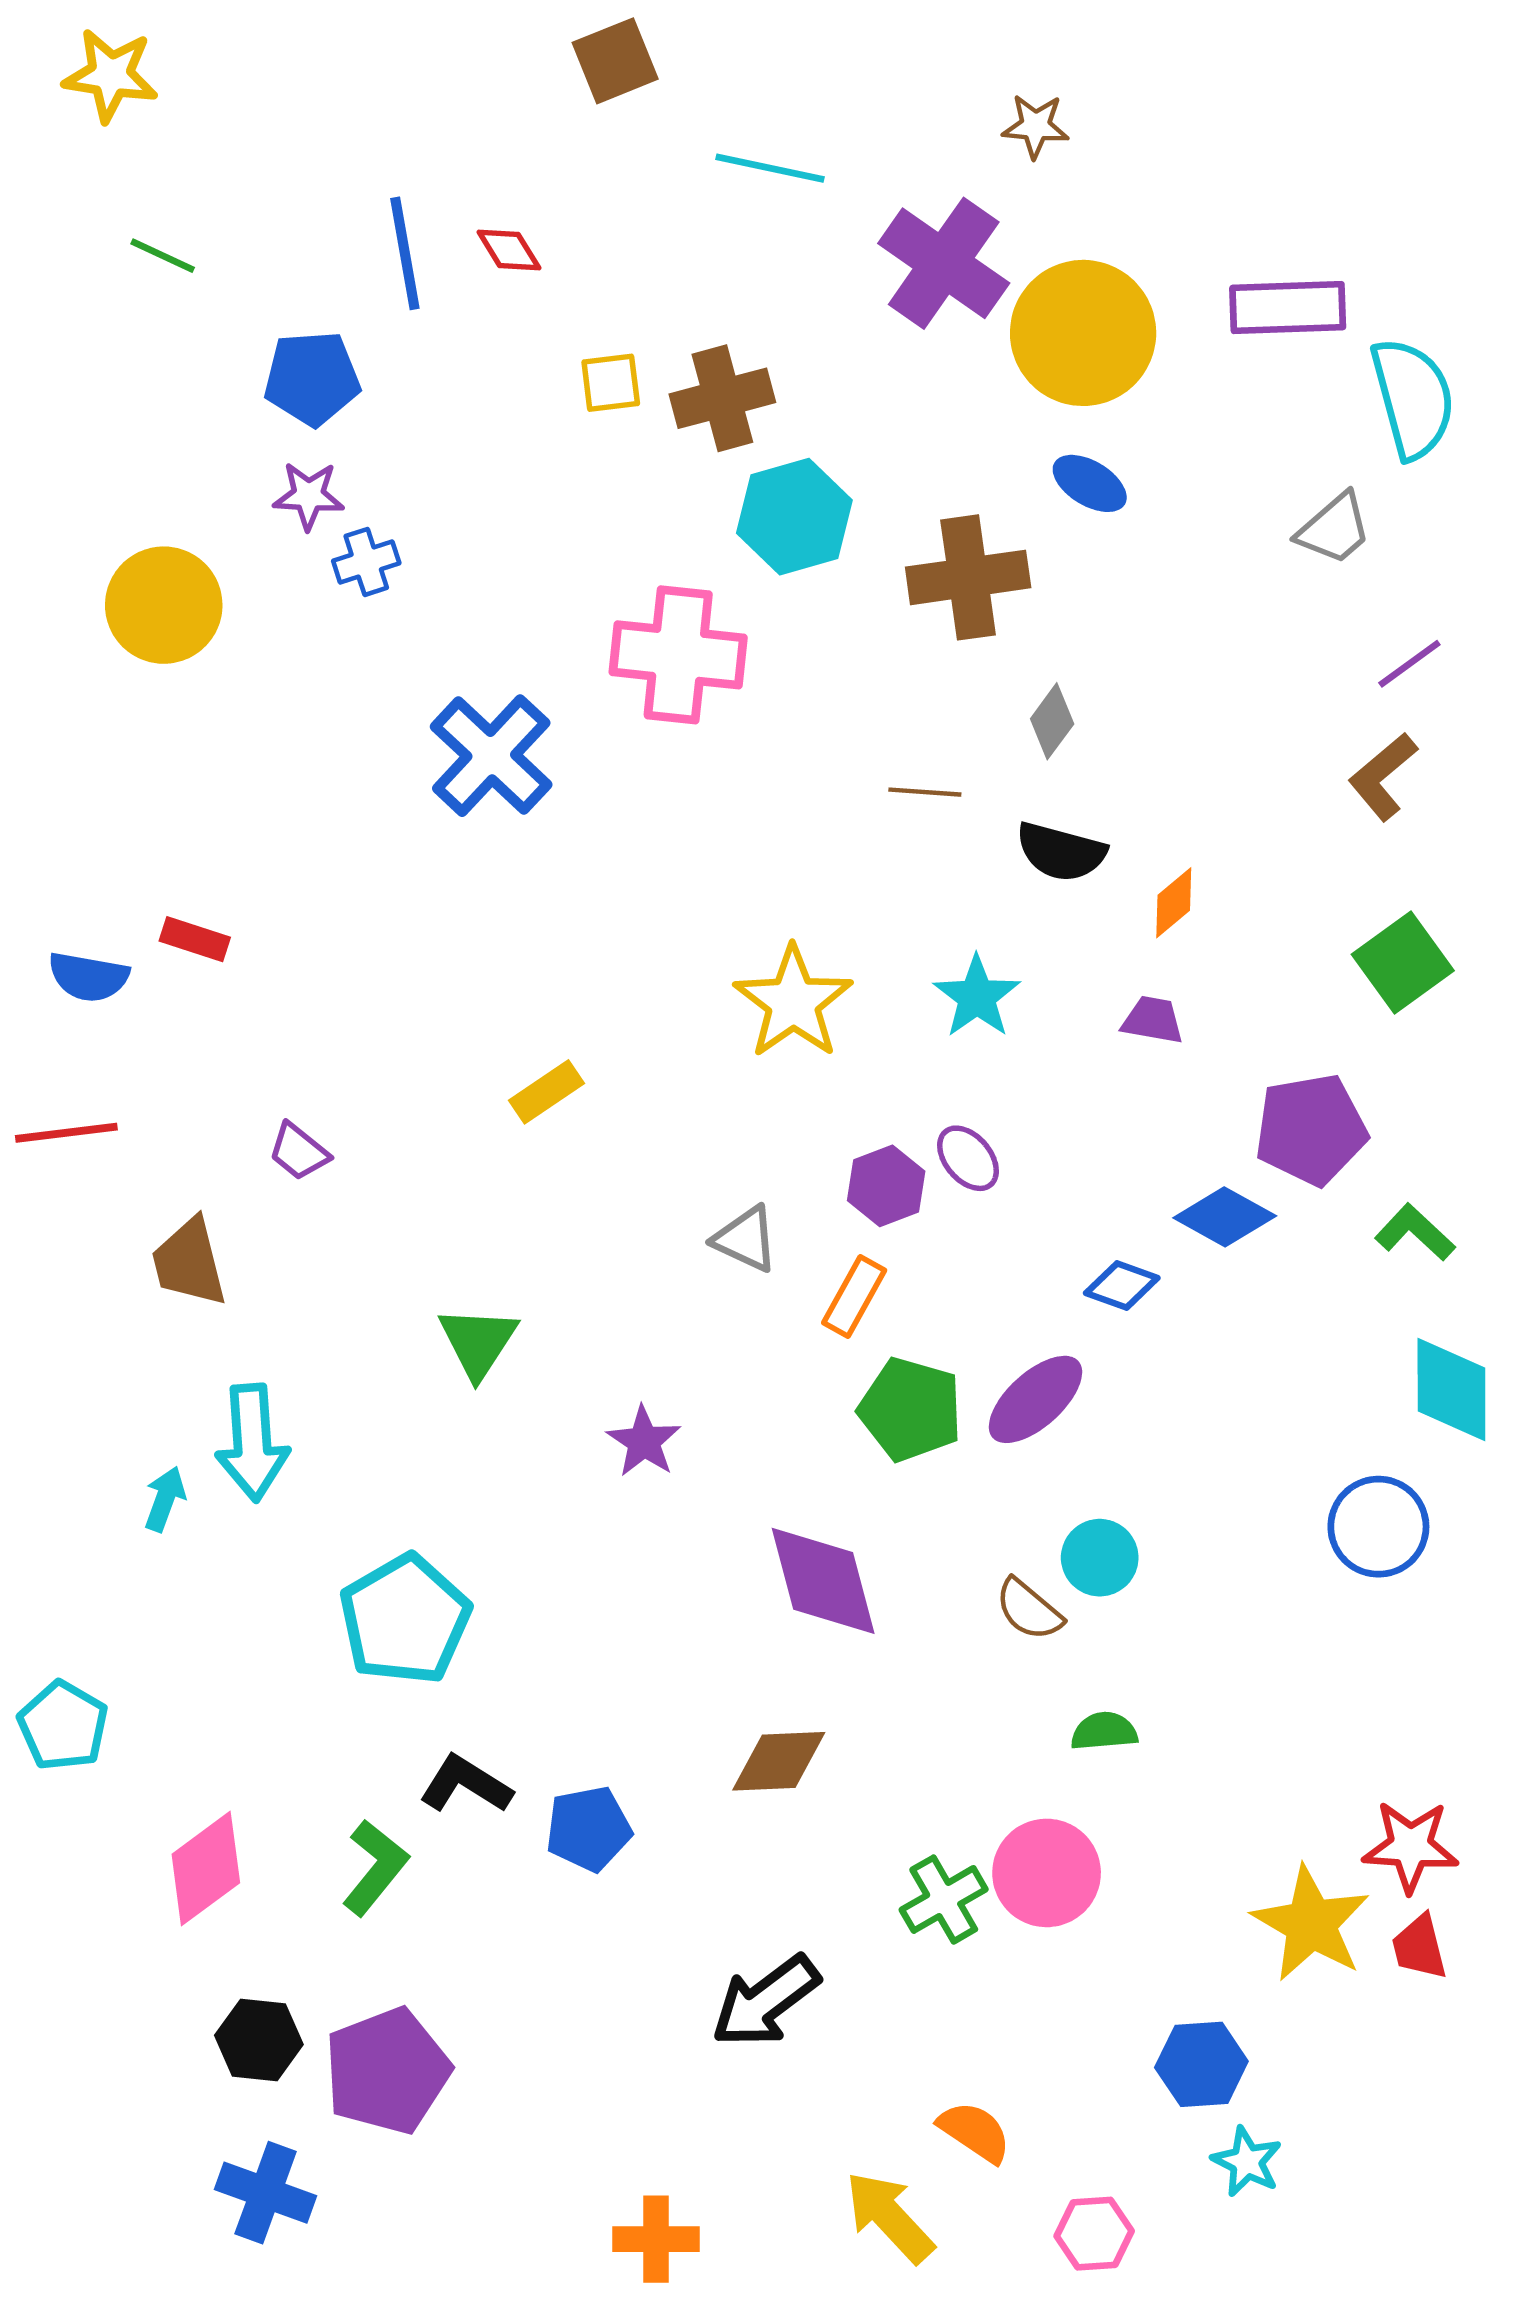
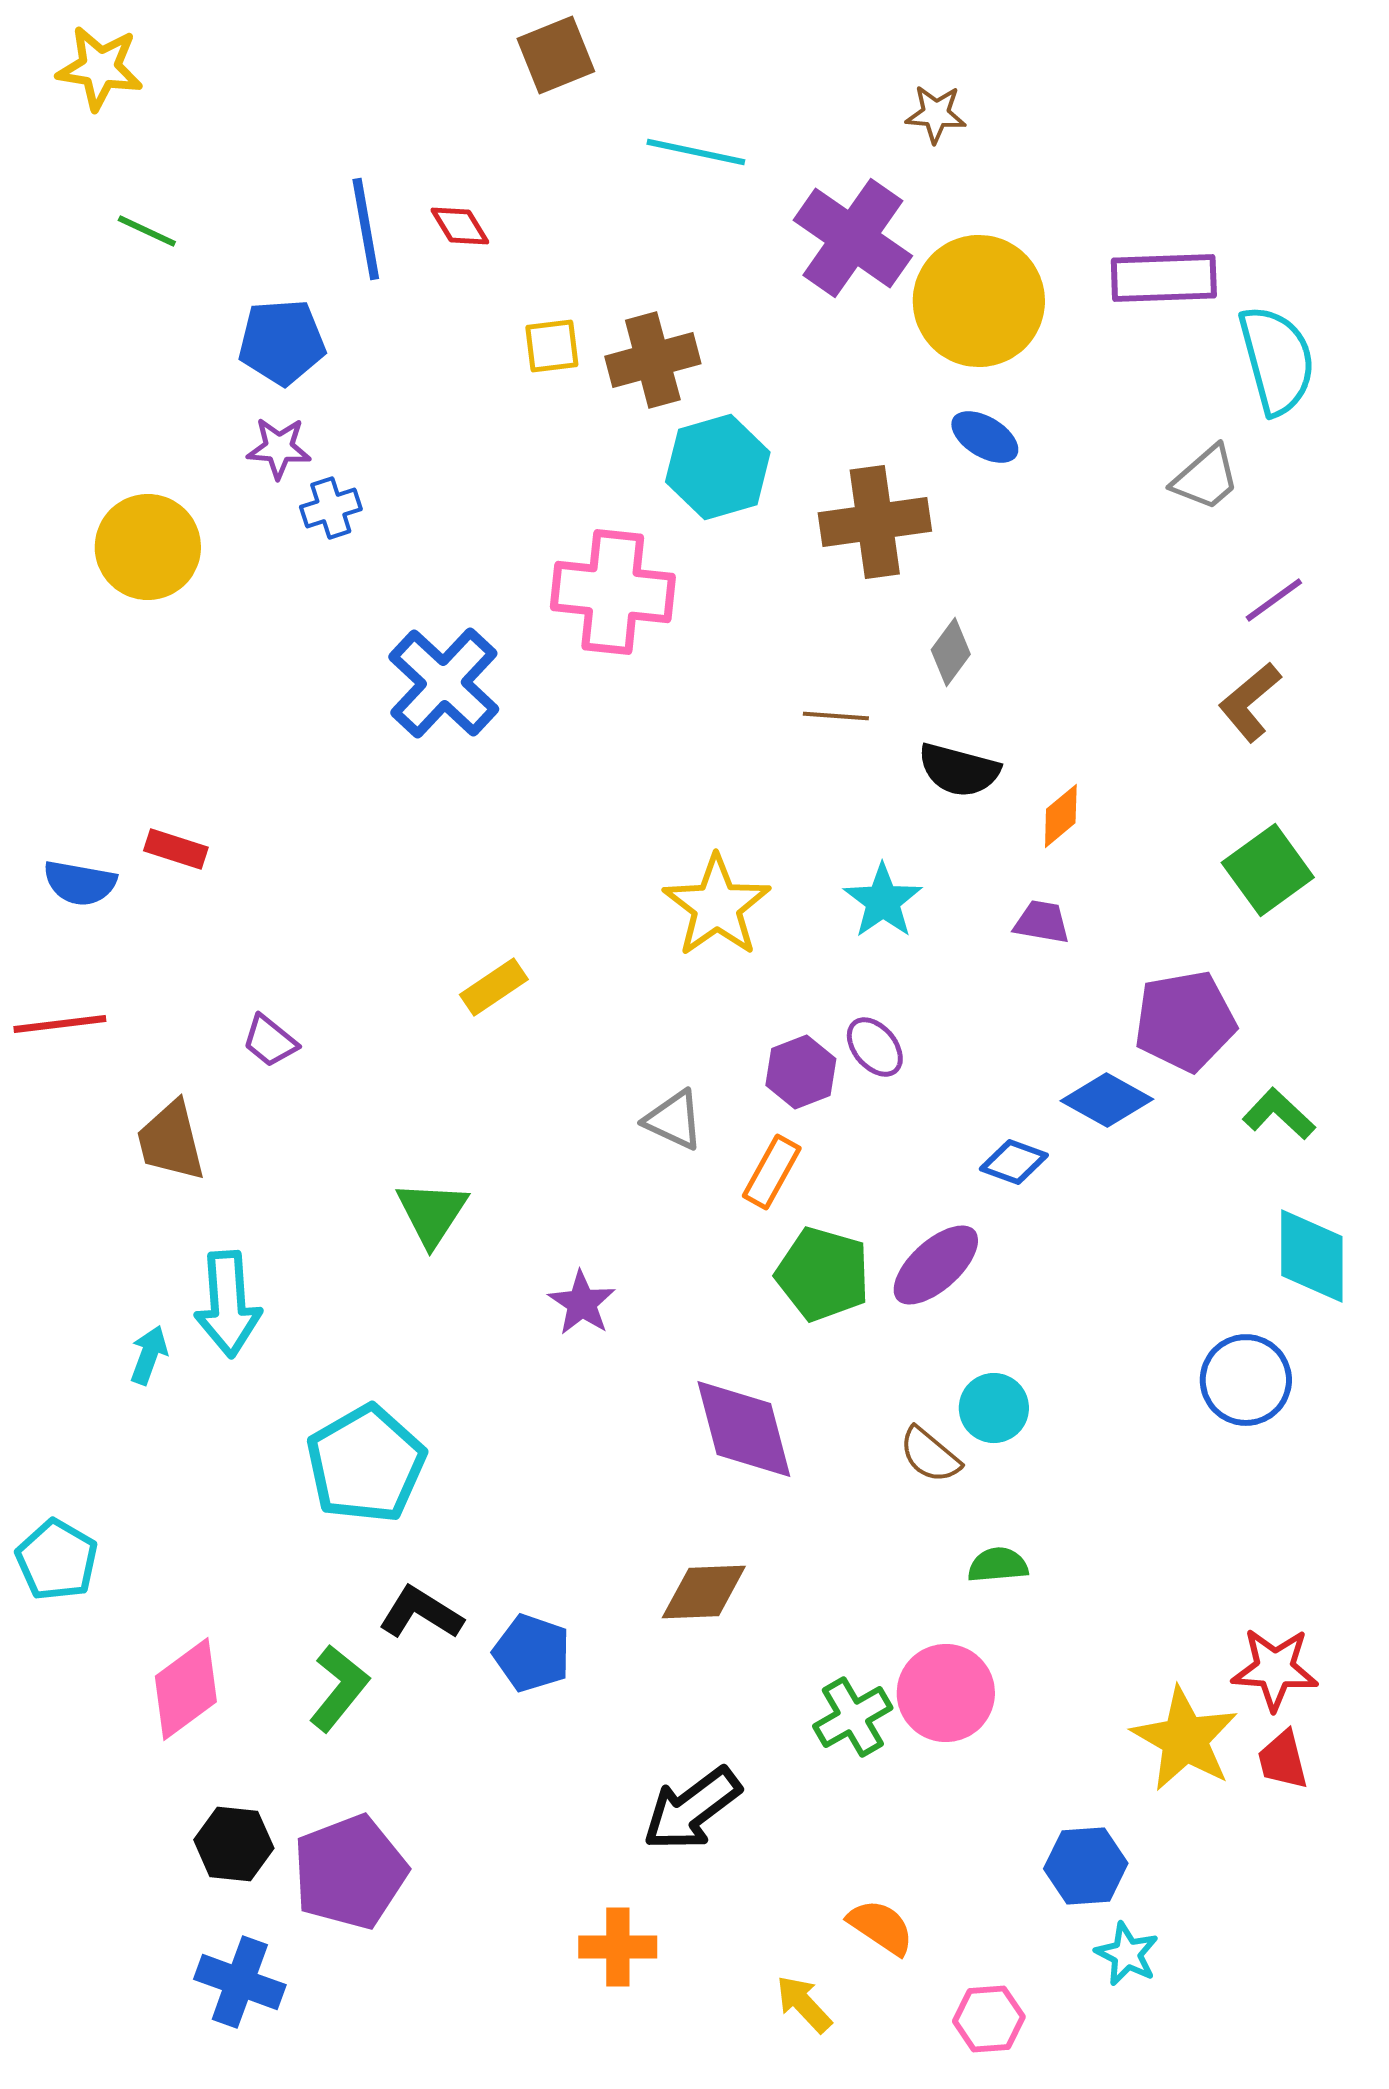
blue pentagon: (589, 1829) -> (532, 1653), turned 30
yellow arrow: (889, 2217) -> (804, 2004), size x0.7
orange cross: (656, 2239) -> (618, 1947), moved

